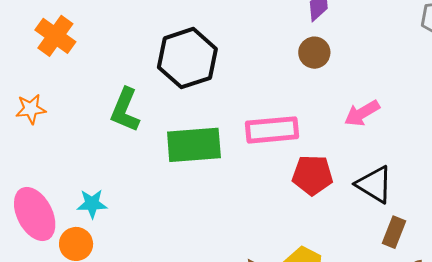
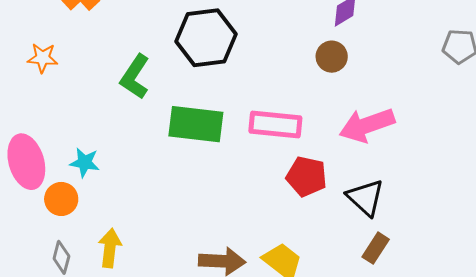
pink arrow: (362, 113) -> (367, 125), size x1.5

